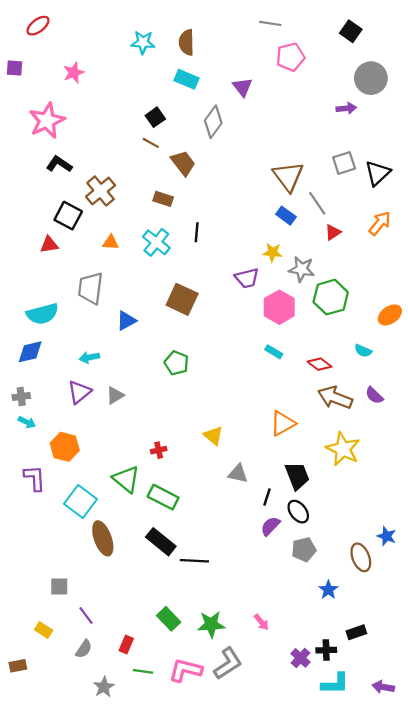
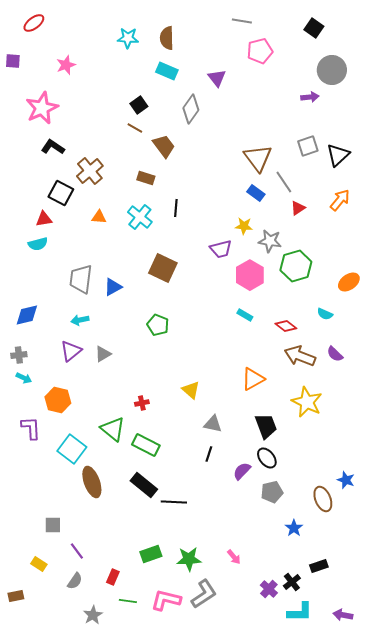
gray trapezoid: (90, 288) -> (81, 279), moved
cyan semicircle: (42, 314) -> (38, 244), moved, size x0.7
black line: (267, 497) -> (209, 454), moved
green rectangle: (169, 619) -> (151, 554), turned -65
black cross: (326, 650) -> (292, 582), turned -36

